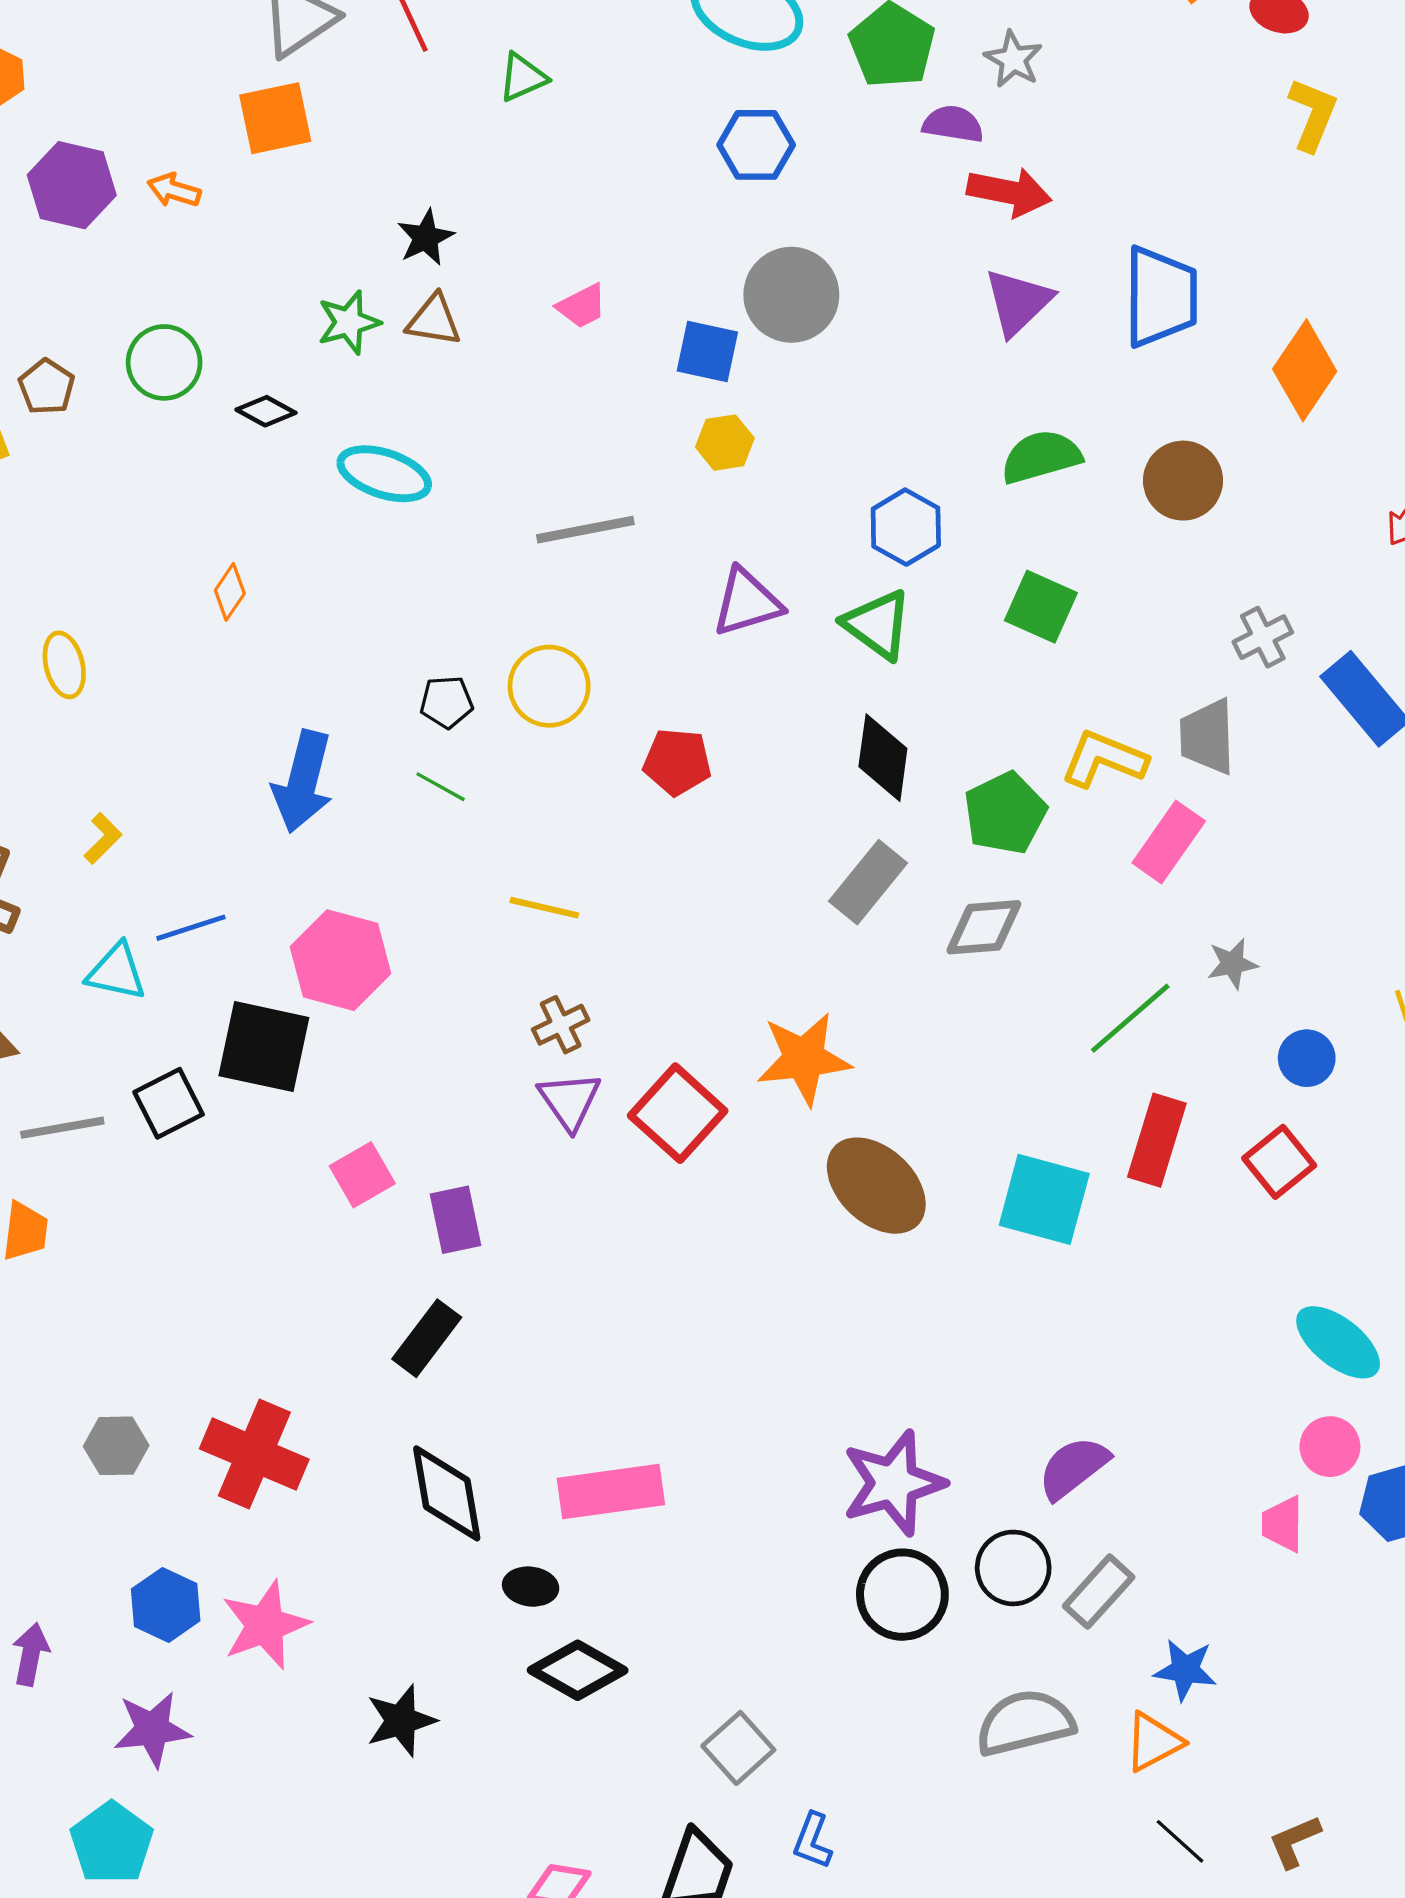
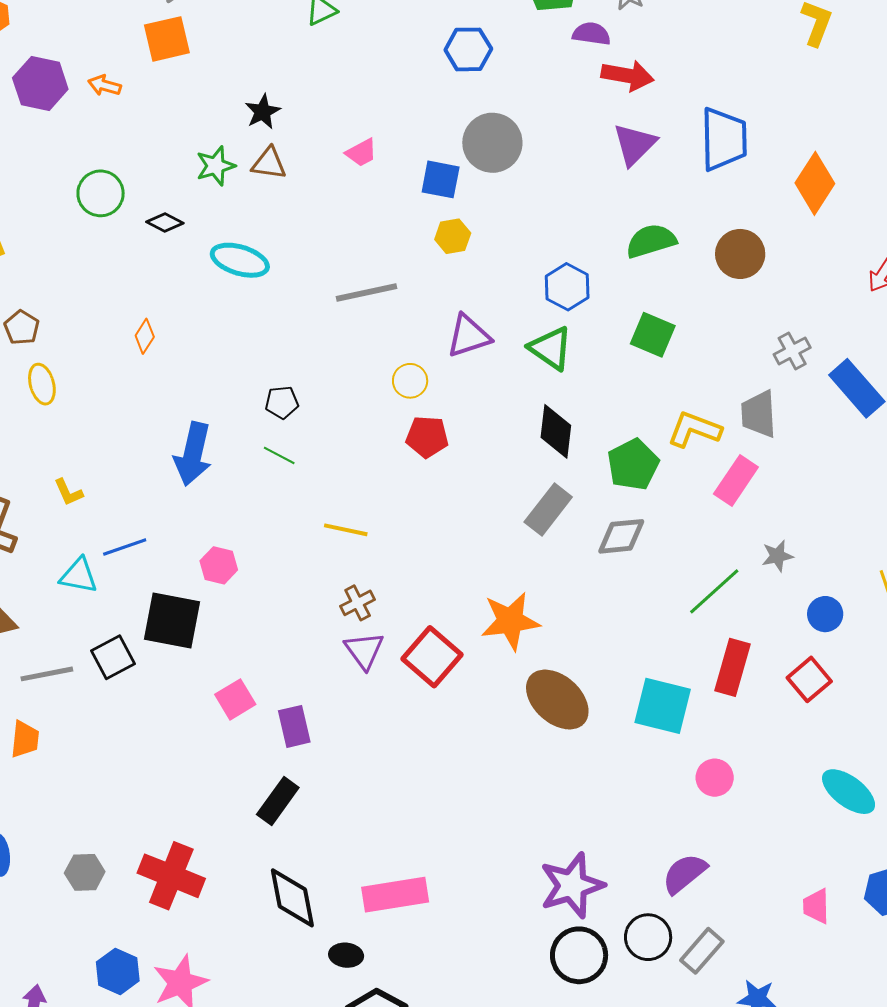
brown pentagon: (47, 387) -> (22, 328), moved
yellow circle: (549, 686) -> (410, 381), moved, size x0.7
yellow L-shape: (103, 838) -> (68, 492), turned 112
pink hexagon: (341, 960) -> (219, 565), size x0.6
pink circle: (1330, 1447) -> (715, 778), moved

